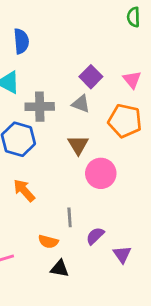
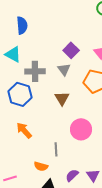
gray triangle: (81, 104) -> (64, 69), turned 32
pink circle: (101, 173) -> (81, 129), moved
purple semicircle: (95, 236) -> (72, 175), moved

